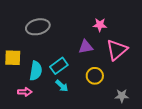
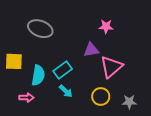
gray ellipse: (38, 27) -> (40, 29), turned 35
pink triangle: (117, 50) -> (111, 67), moved
yellow circle: (95, 76) -> (101, 96), moved

